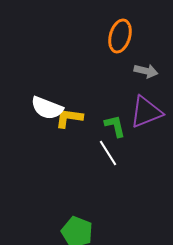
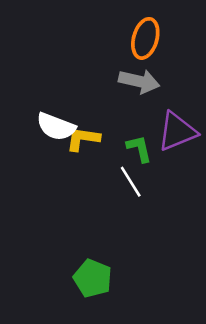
gray arrow: (146, 71) -> (139, 81), moved, size x1.4

